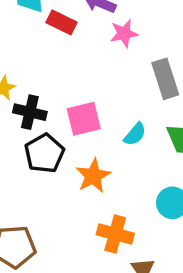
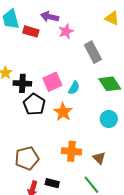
cyan semicircle: (135, 134) -> (74, 88), moved
orange cross: (115, 234) -> (71, 151), moved

